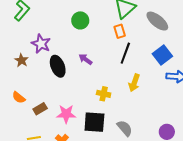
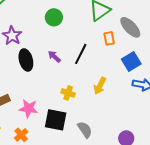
orange rectangle: (120, 31) -> (109, 38), moved
black line: (125, 53) -> (81, 54), moved

